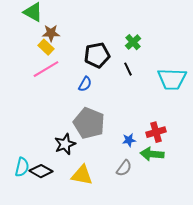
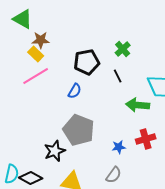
green arrow: (152, 154) -> (138, 105), moved

